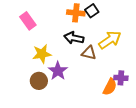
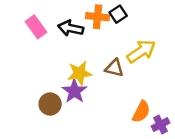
black arrow: (74, 38) -> (71, 28), moved
yellow star: (42, 54) -> (80, 73), moved
purple cross: (121, 78) -> (160, 125), moved, turned -32

